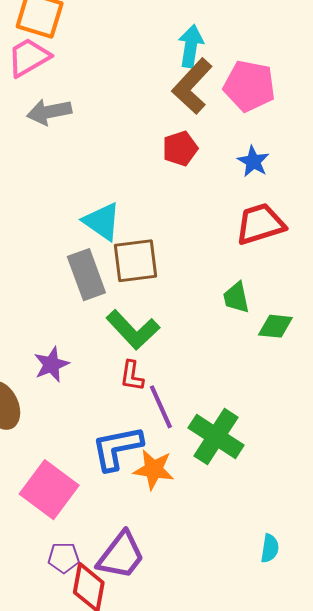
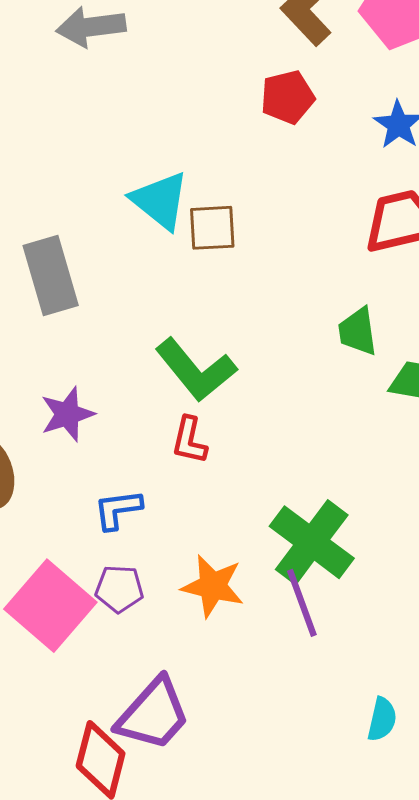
brown square: (135, 261) -> (212, 228), moved, size x0.7
gray rectangle: (86, 275) -> (51, 275), moved
purple line: (161, 407) -> (302, 603), moved
blue L-shape: (117, 448) -> (118, 509), moved, size x0.6
purple pentagon: (64, 558) -> (119, 589), moved

